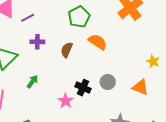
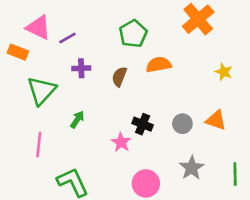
orange semicircle: (98, 42) -> (159, 65), turned -42
yellow star: (153, 61) -> (224, 72), moved
gray circle: (108, 82) -> (182, 124), moved

